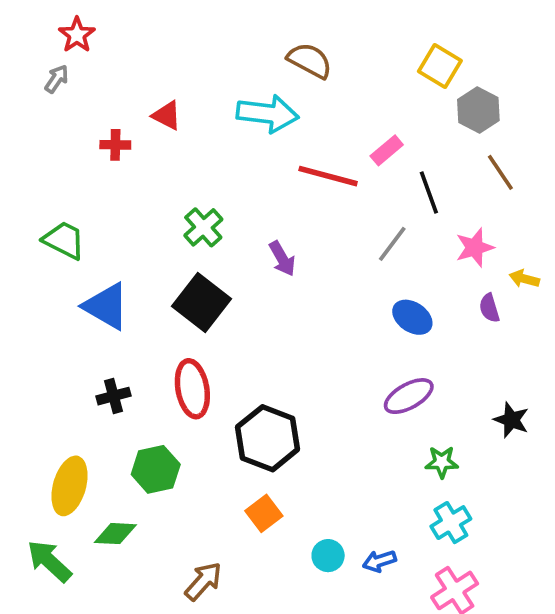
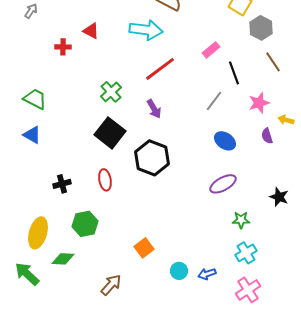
red line: (328, 176) -> (160, 69), moved, turned -52
blue triangle: (106, 306) -> (32, 135), moved, size x0.7
red ellipse: (192, 389) -> (105, 180), size x0.7
black hexagon: (268, 438) -> (152, 158), moved

